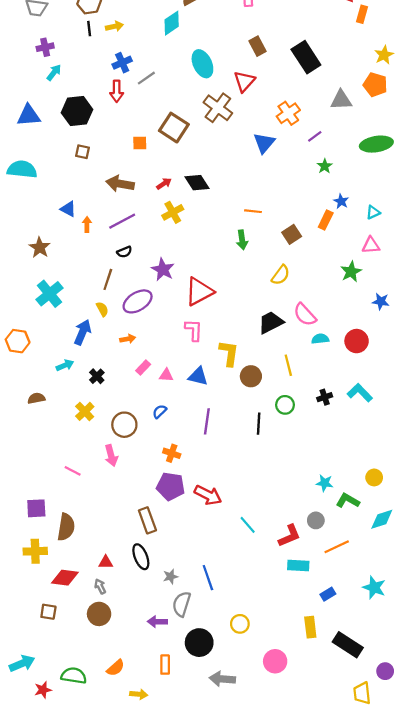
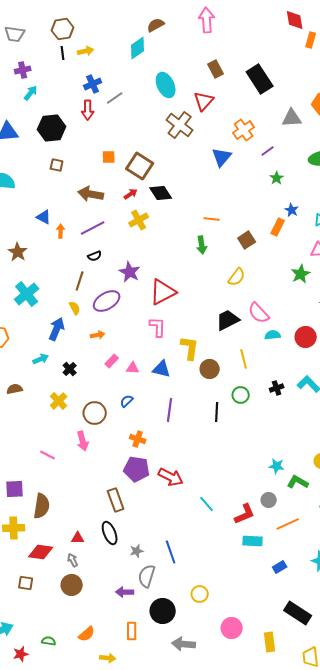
brown square: (174, 128) -> (140, 166), moved
yellow rectangle: (310, 627) -> (270, 642), moved
green semicircle: (74, 676) -> (49, 641), size x0.6

